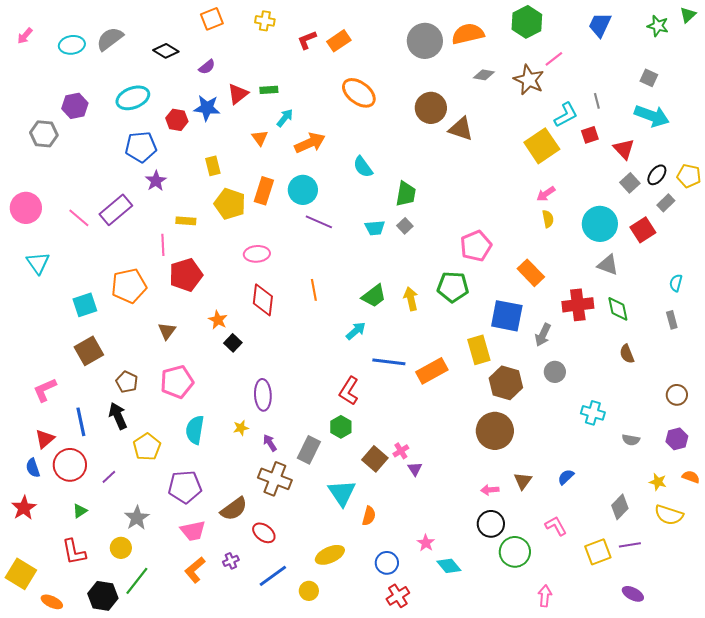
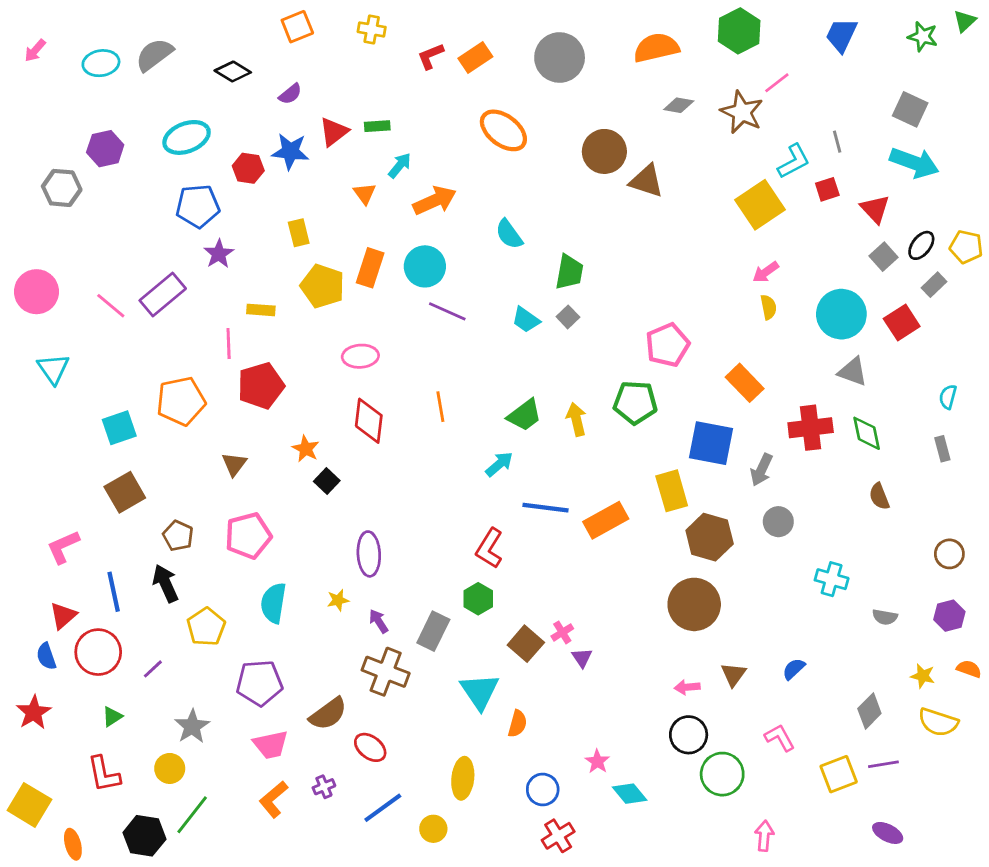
gray circle: (425, 41) -> (560, 58), moved
gray square: (649, 78) -> (910, 109), size x1.4
cyan trapezoid: (375, 228) -> (526, 320), turned 40
yellow ellipse: (330, 555) -> (463, 778), turned -60
orange ellipse: (52, 602) -> (73, 844), turned 50

